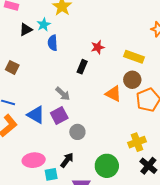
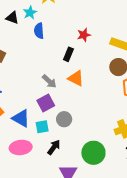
black triangle: (26, 30) -> (12, 18), turned 48
orange triangle: (113, 94) -> (76, 78), moved
blue triangle: (36, 115) -> (21, 118), moved
cyan square: (51, 174) -> (42, 127), moved

